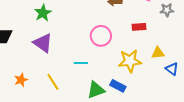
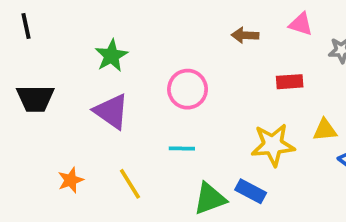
pink circle: (101, 36) -> (188, 89), moved

